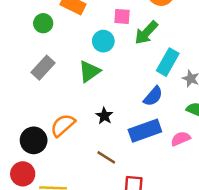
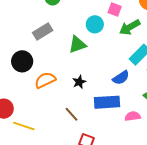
black circle: (34, 140) -> (22, 61), moved

